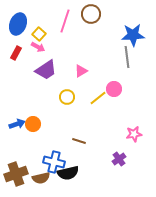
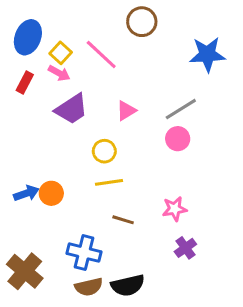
pink line: (65, 21) -> (101, 54), moved, turned -65
gray line: (127, 57) -> (181, 109), moved, turned 65
yellow line: (98, 98) -> (109, 182), moved, turned 30
pink star: (134, 134) -> (175, 209), moved
black semicircle: (68, 173) -> (128, 285), moved
brown cross: (16, 174) -> (25, 271), turned -30
brown semicircle: (41, 178) -> (89, 287), moved

